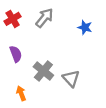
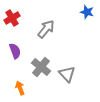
gray arrow: (44, 18) -> (46, 29), moved
blue star: (85, 27) -> (87, 12), moved

